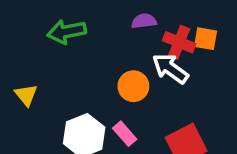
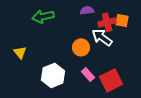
red cross: (179, 42) -> (107, 22), turned -36
pink rectangle: (125, 134) -> (88, 74), moved

